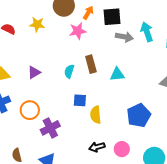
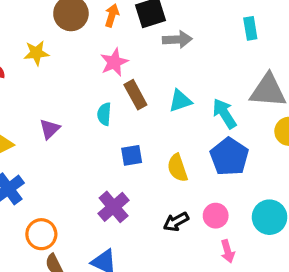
pink star: (78, 31) -> (114, 62), moved
cyan arrow: (147, 32) -> (224, 114), moved
orange circle: (30, 110) -> (41, 234), moved
yellow semicircle: (96, 115) -> (177, 168), moved
purple cross: (50, 128) -> (114, 207), moved

